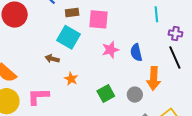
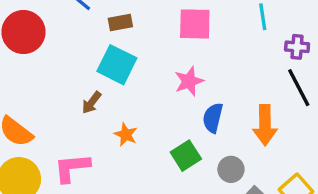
pink square: (99, 19) -> (195, 24), moved
blue semicircle: (136, 52) -> (213, 118), moved, turned 30
brown arrow: (52, 59) -> (92, 103), turned -64
gray circle: (135, 95) -> (231, 169), moved

